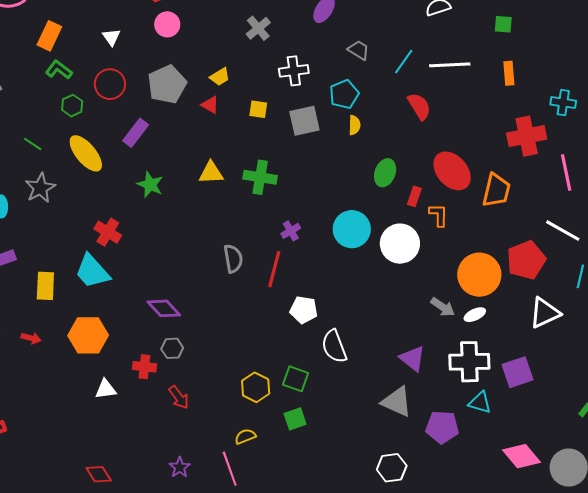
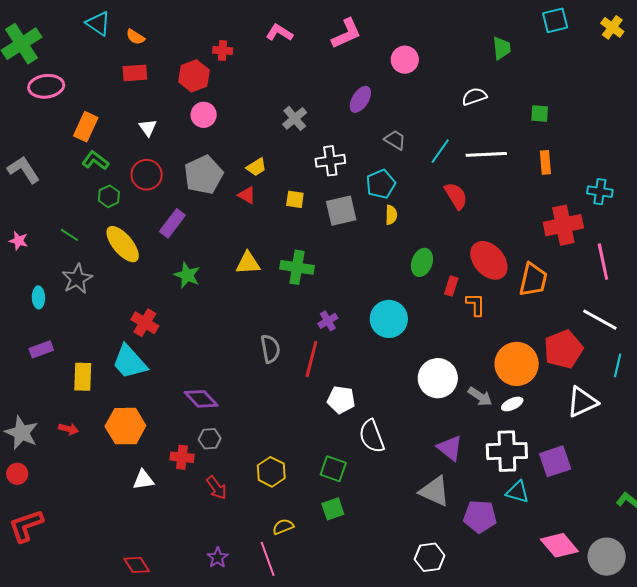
white circle: (400, 244) -> (438, 378), moved
yellow hexagon: (256, 387) -> (271, 472), moved

